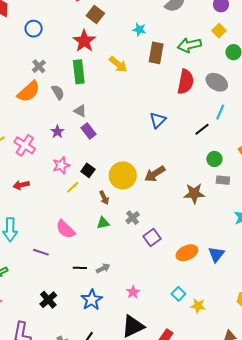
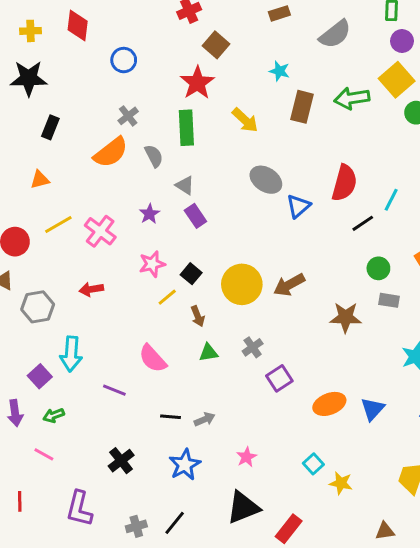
yellow square: (219, 31) -> (397, 80), size x1.6
red semicircle: (186, 82) -> (344, 183), moved
gray ellipse: (217, 82) -> (266, 180), moved
brown arrow: (104, 198) -> (198, 316), moved

